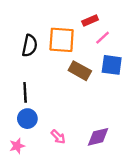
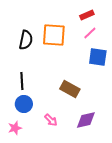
red rectangle: (90, 21) -> (87, 15), moved
brown rectangle: (80, 71) -> (70, 89), moved

